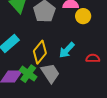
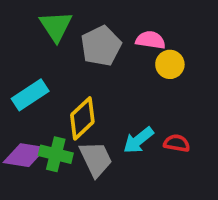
cyan arrow: (67, 50) -> (138, 140), moved
green cross: (28, 74) -> (56, 154), turned -30

